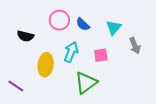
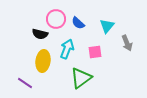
black semicircle: (25, 36) -> (40, 34), moved
purple line: (16, 86) -> (25, 83), moved

